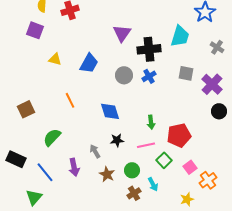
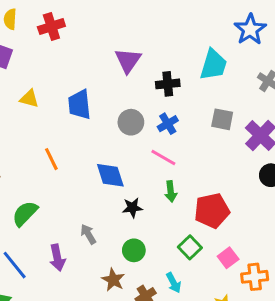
black cross: (149, 49) -> (168, 84), size x0.7
blue trapezoid: (89, 63) -> (79, 105), turned 145
black star: (117, 140) -> (132, 208), moved
pink line: (146, 145) -> (163, 158), moved, turned 42
green circle: (132, 170) -> (134, 250), moved
brown star: (107, 174) -> (113, 280), moved
orange cross: (208, 180) -> (255, 277), turned 30

